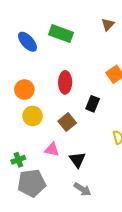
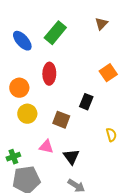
green rectangle: (61, 34) -> (55, 33), turned -70
red ellipse: (65, 82) -> (49, 74), moved
brown square: (67, 122) -> (61, 120), turned -30

